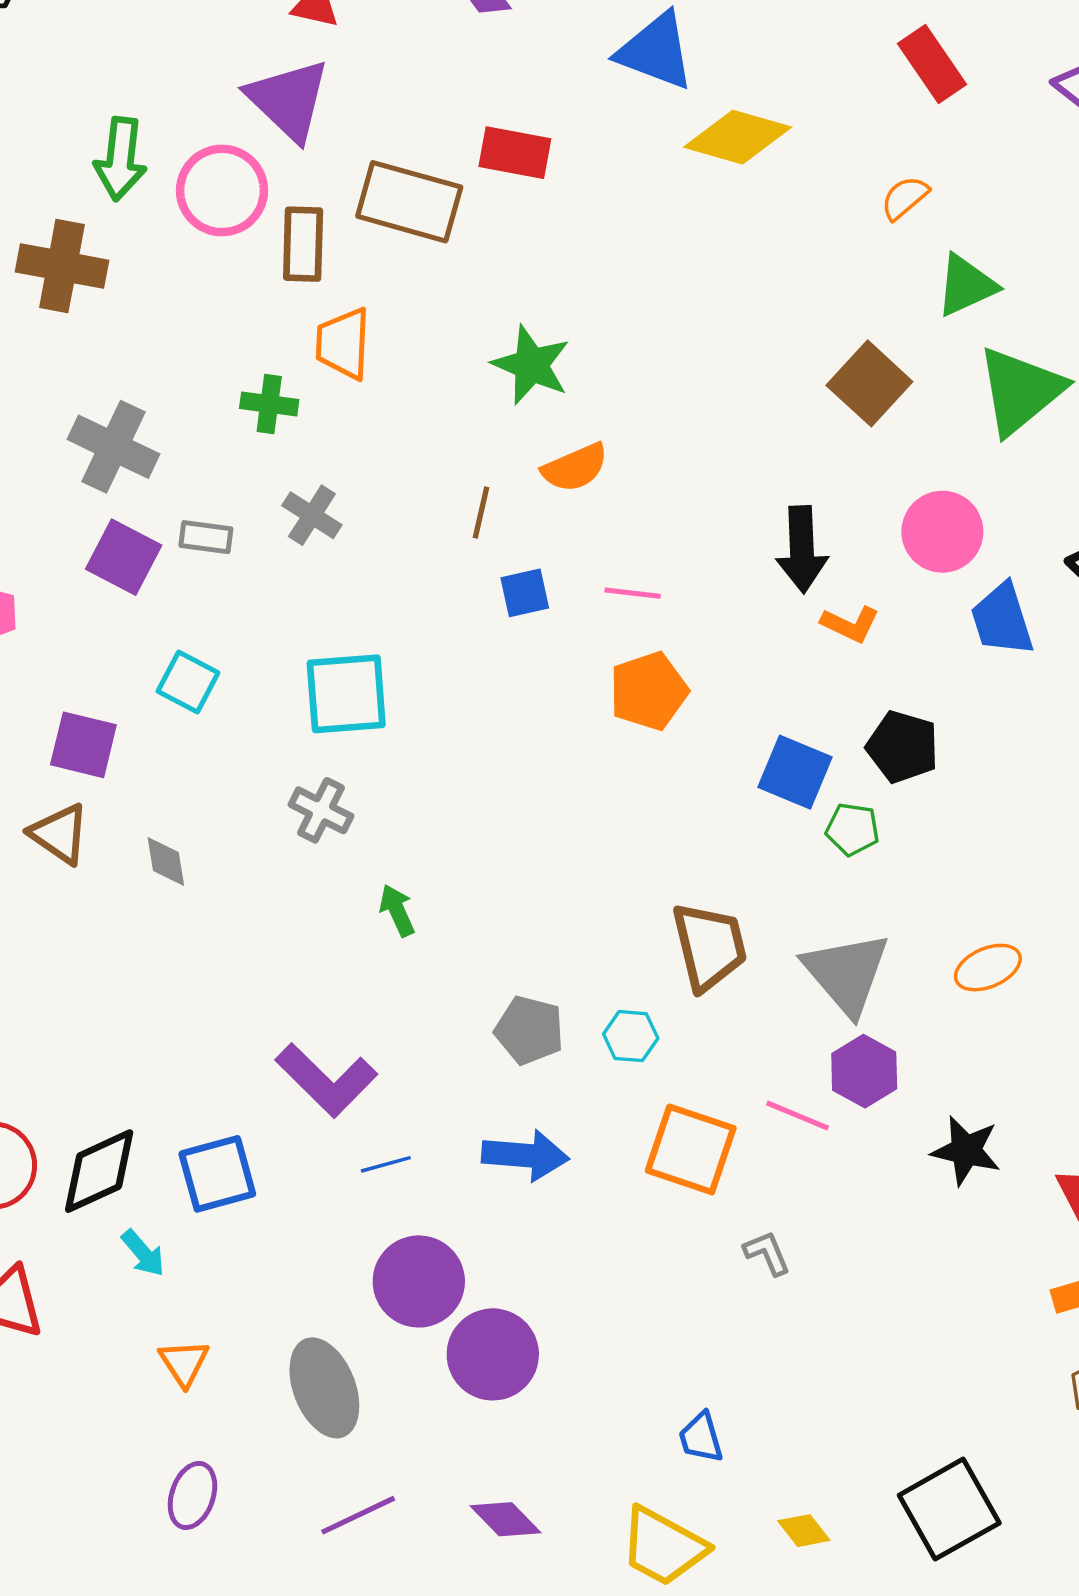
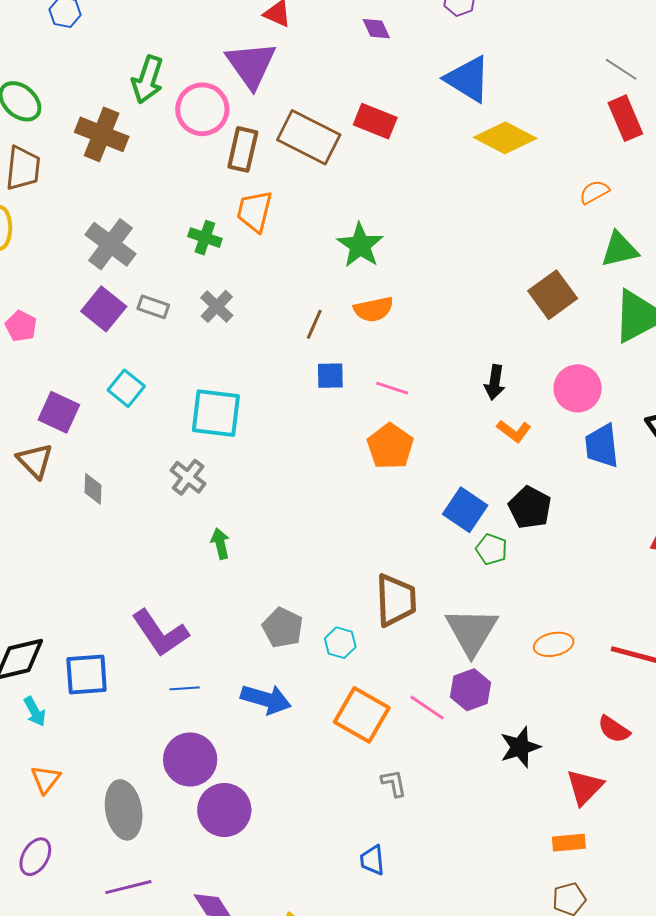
black arrow: (802, 549) -> (495, 382), size x0.7
orange pentagon: (649, 691) -> (390, 446), turned -30
black star: (966, 1150) -> (520, 747), turned 30
blue trapezoid: (701, 1438) -> (372, 860), moved

